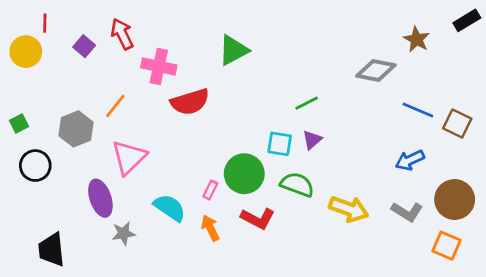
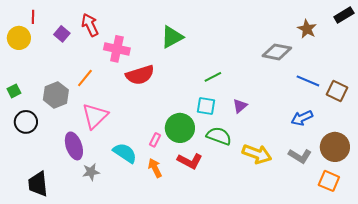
green line: (307, 103) -> (213, 77), moved
purple triangle: (312, 140) -> (240, 106), moved

